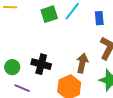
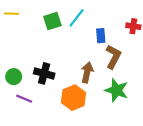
blue rectangle: (99, 18) -> (101, 36), moved

